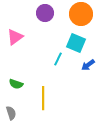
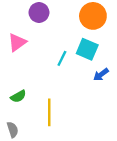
purple circle: (45, 13) -> (39, 12), moved
cyan line: (58, 59) -> (62, 58), moved
green semicircle: (16, 84) -> (18, 96), turned -48

